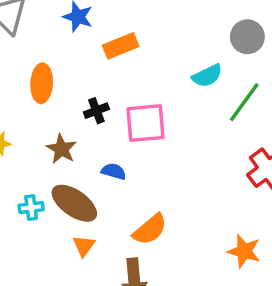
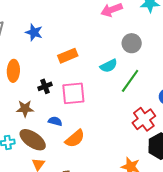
orange rectangle: (121, 46) -> (68, 56), moved
brown star: (61, 149) -> (25, 109), turned -30
orange semicircle: (150, 229) -> (75, 139), moved

